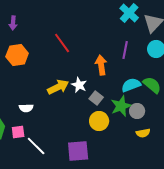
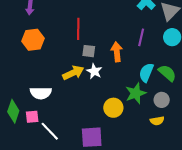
red line: (62, 43) -> (78, 29), turned 35
cyan semicircle: (131, 85) -> (146, 73), turned -48
gray square: (96, 98) -> (89, 51), moved, turned -32
white semicircle: (26, 108) -> (41, 93), size x1.5
gray circle: (137, 111) -> (162, 100), moved

